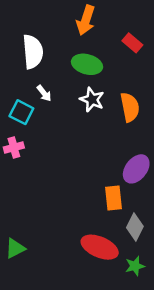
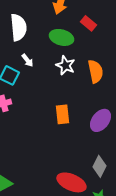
red rectangle: (132, 43) -> (88, 23), moved
orange rectangle: (113, 198) -> (62, 114), moved

